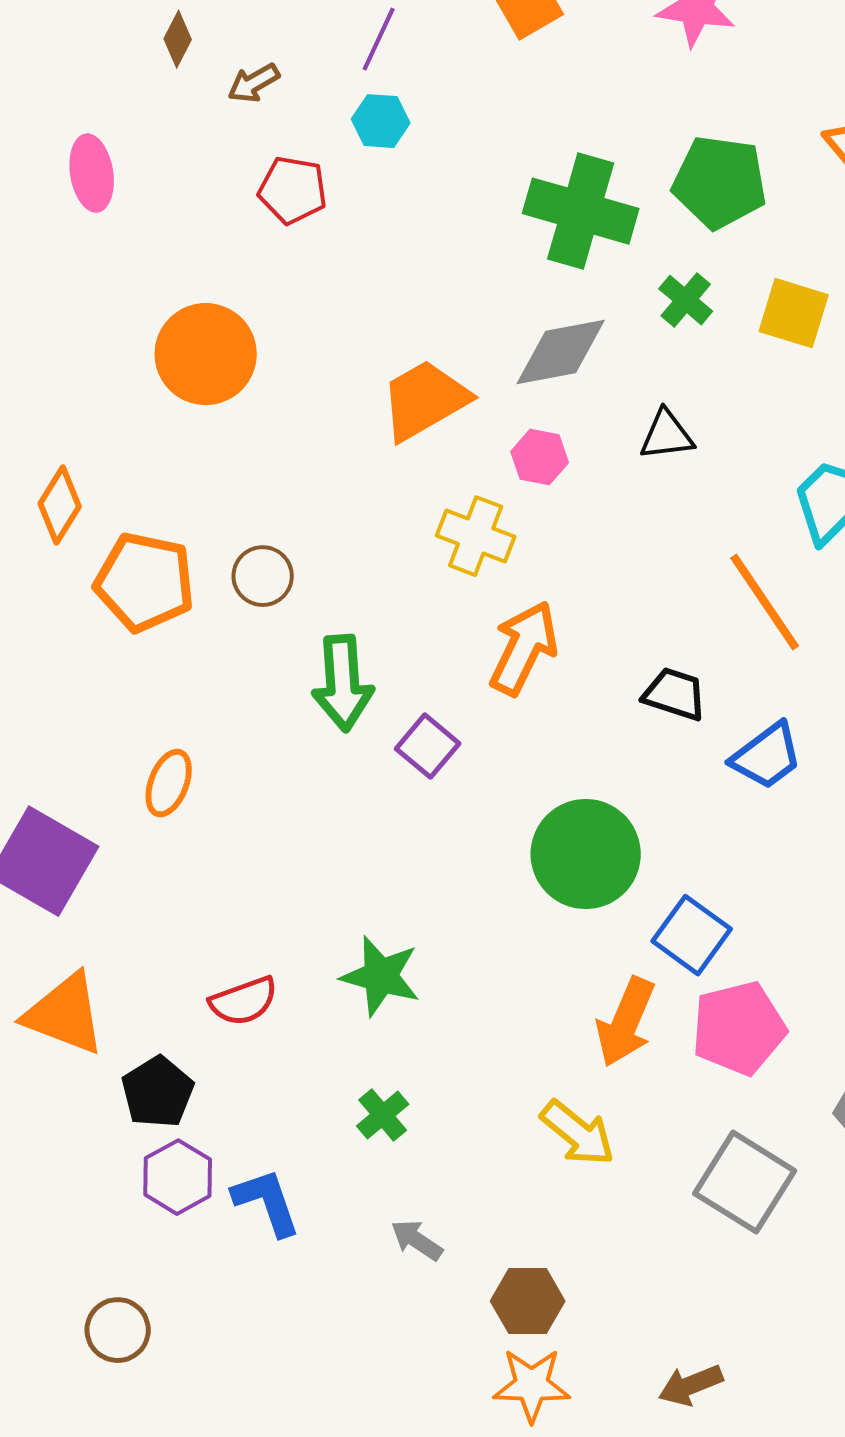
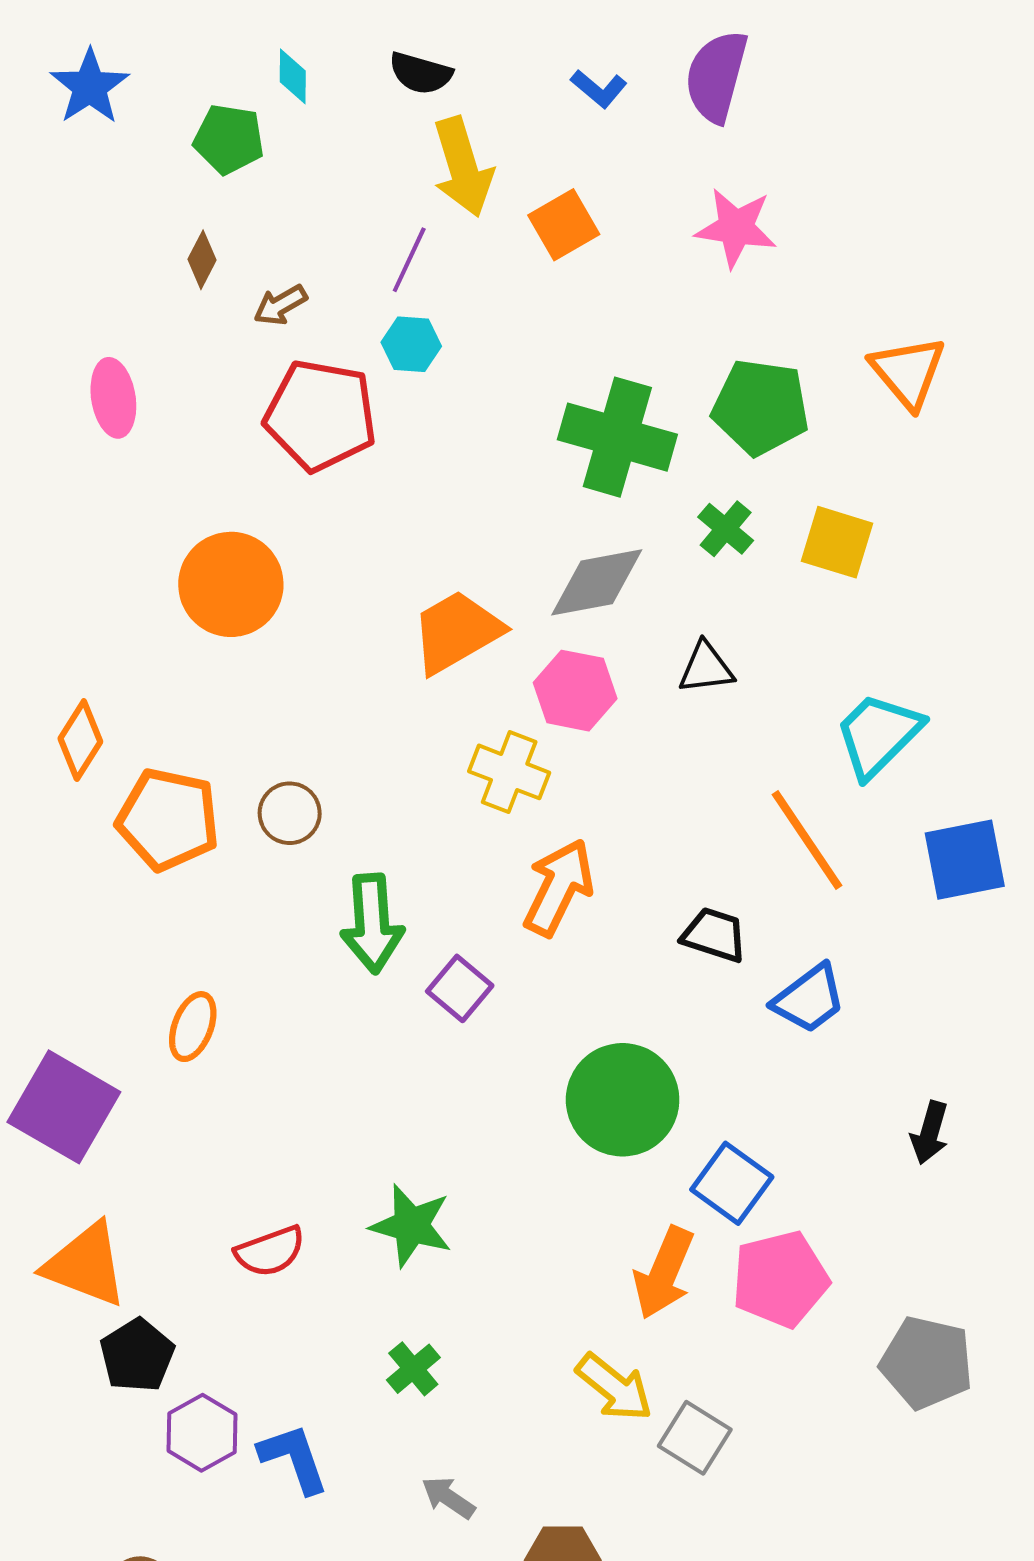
red pentagon: (293, 190) -> (321, 415), size x1.6
pink hexagon: (540, 457) -> (575, 691), size x1.4
black pentagon: (158, 1092) -> (137, 1355), moved
gray square: (745, 1182) -> (695, 1438), moved, size x0.7

